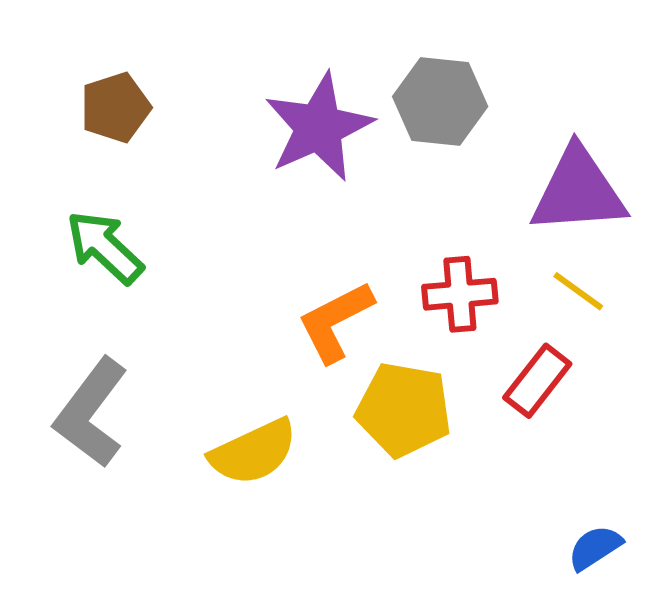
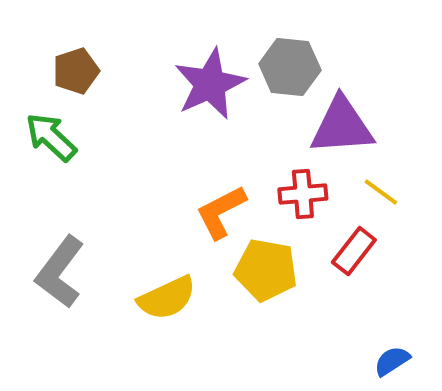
purple triangle: (578, 191) -> (342, 126), moved
green arrow: (105, 247) -> (51, 137), moved

